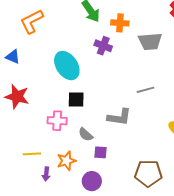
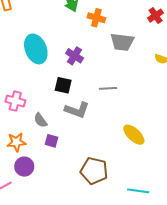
purple cross: (103, 46) -> (75, 56), moved
black square: (76, 100) -> (63, 85), moved
purple circle: (92, 181) -> (24, 167), moved

